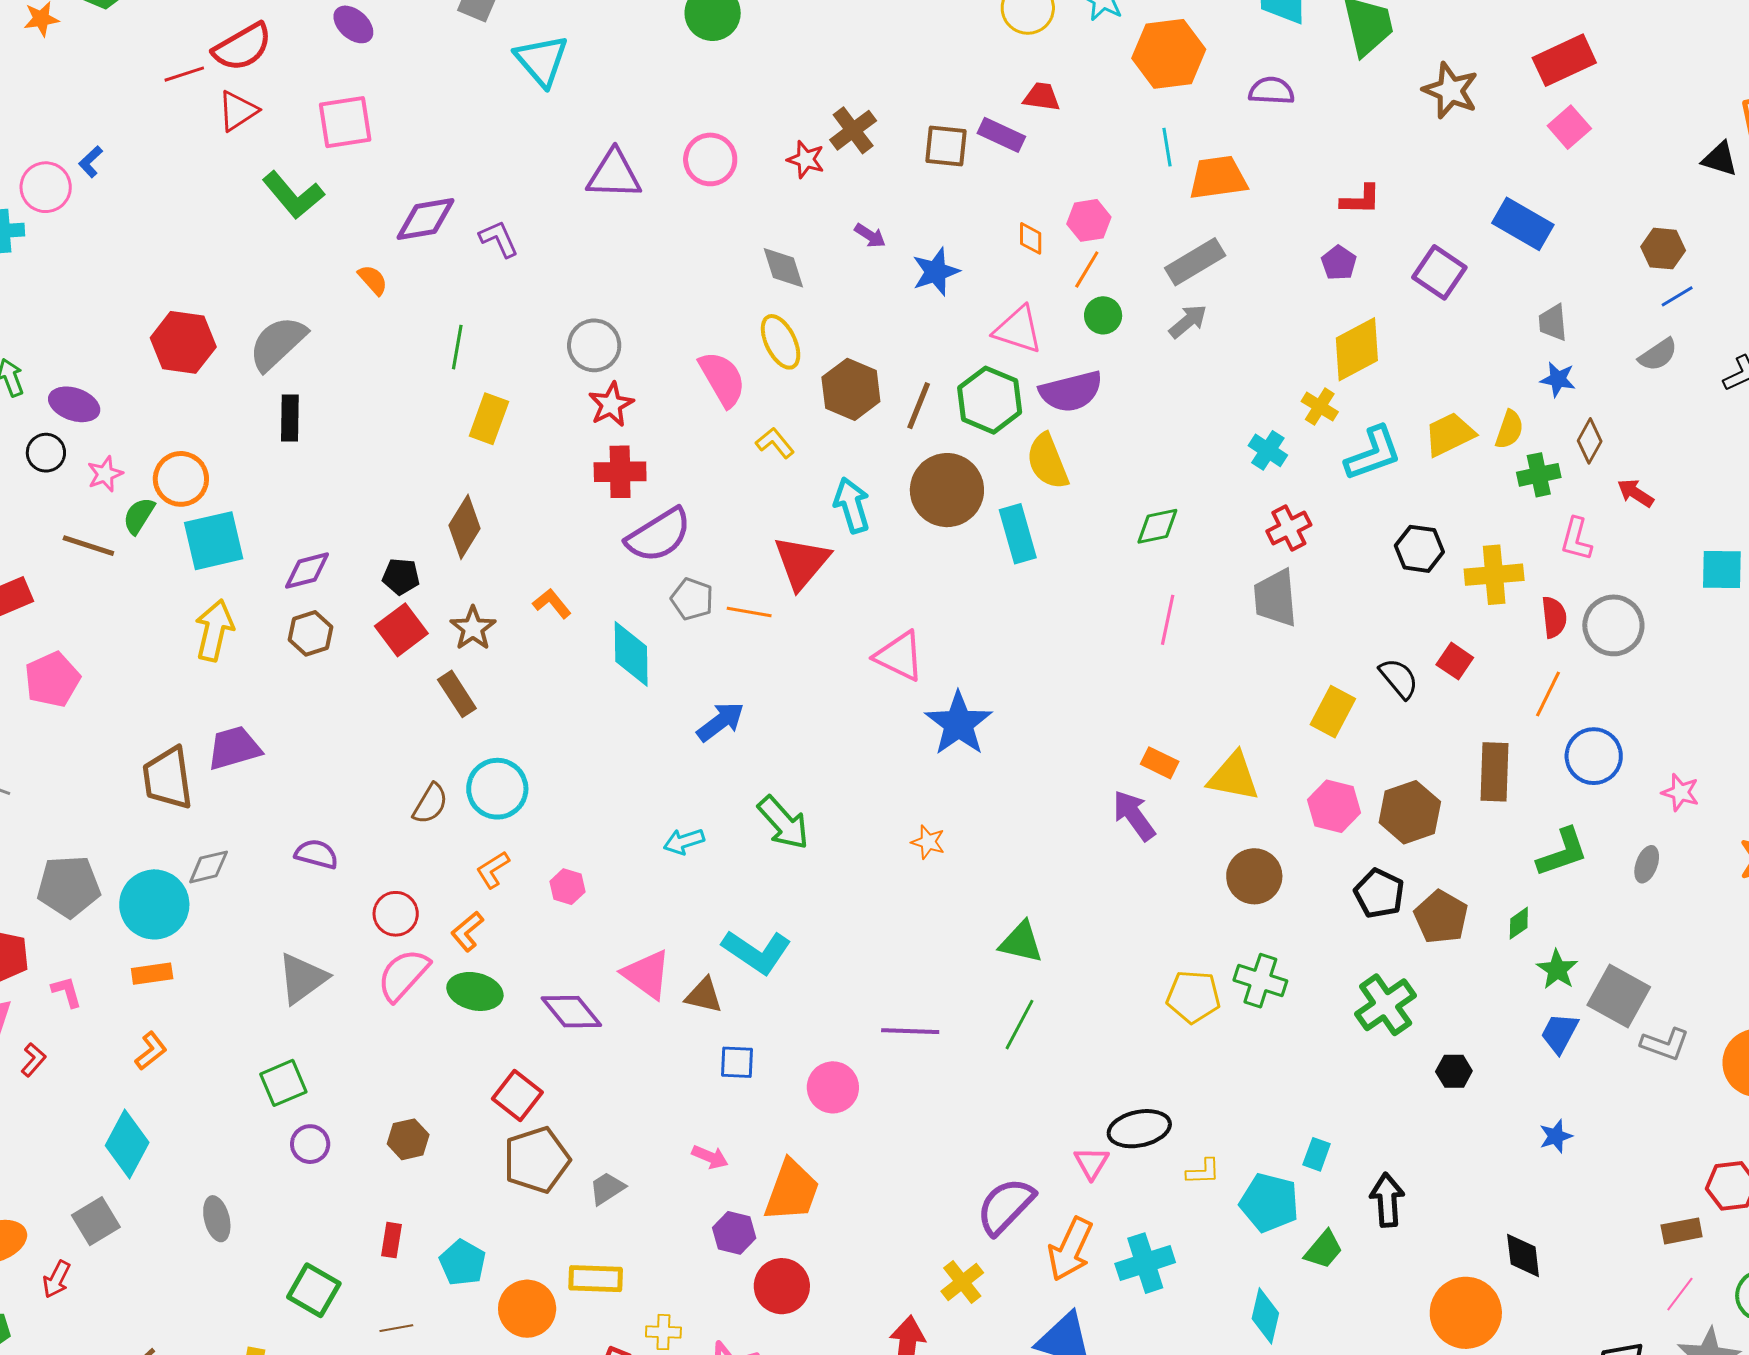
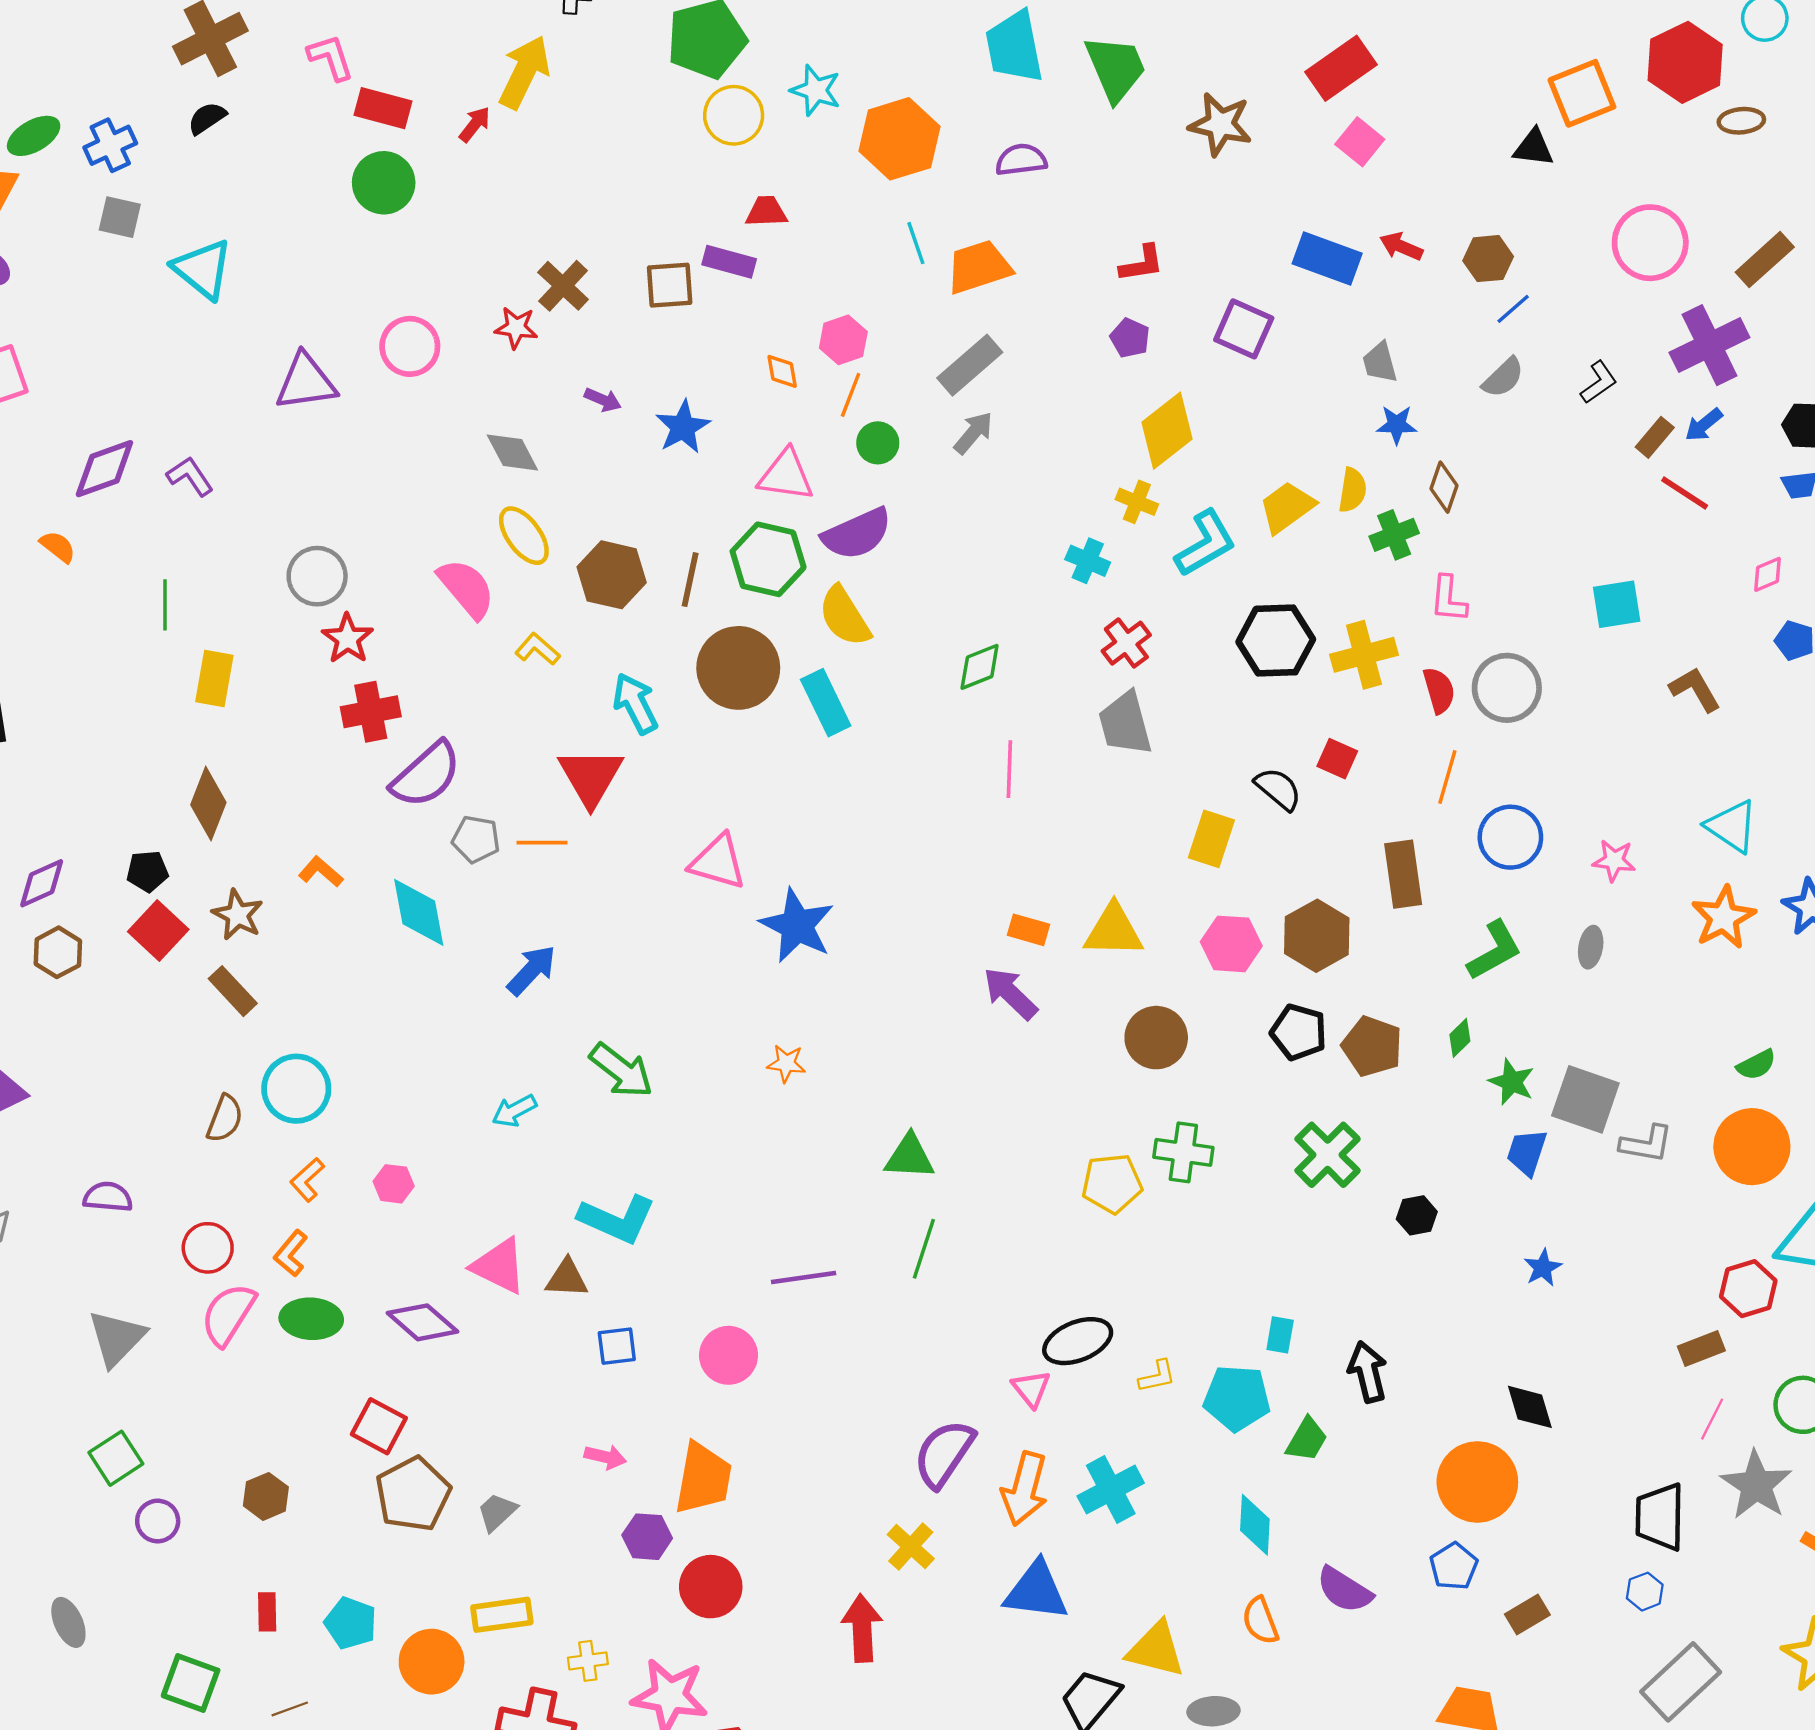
red arrow: (1635, 493) -> (1401, 247), moved
black hexagon: (1419, 549) -> (1276, 641), size x1.4

